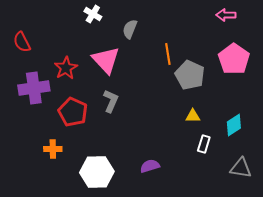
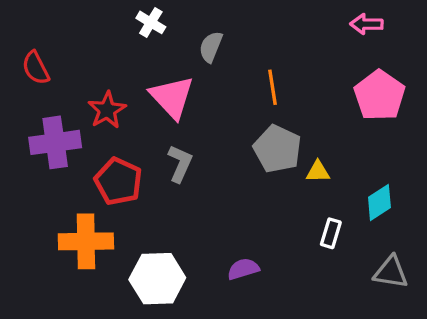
gray pentagon: (190, 75) -> (277, 149), moved
yellow triangle: (193, 116) -> (318, 172), moved
orange cross: (53, 149) -> (86, 241), size x1.8

